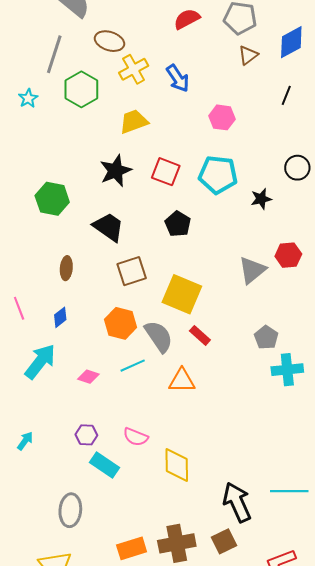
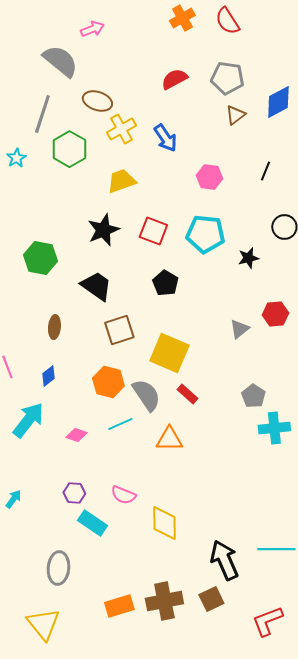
black line: (286, 95) -> (265, 171), moved
gray triangle: (252, 270) -> (239, 329), size x0.7

